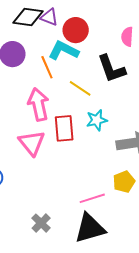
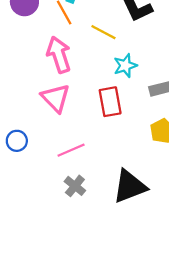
red rectangle: (64, 128) -> (110, 102), moved
pink line: (92, 198) -> (71, 150), moved

